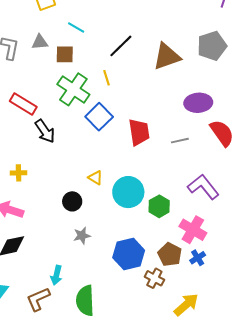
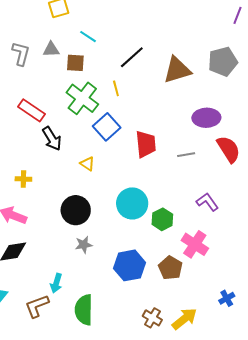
yellow triangle: (95, 178) -> (87, 164), moved
purple L-shape: (203, 187) -> (207, 202), size x0.7
black circle: (72, 201) -> (76, 210), size x1.5
blue cross: (198, 258) -> (227, 298), moved
brown cross: (154, 278) -> (152, 318), moved

